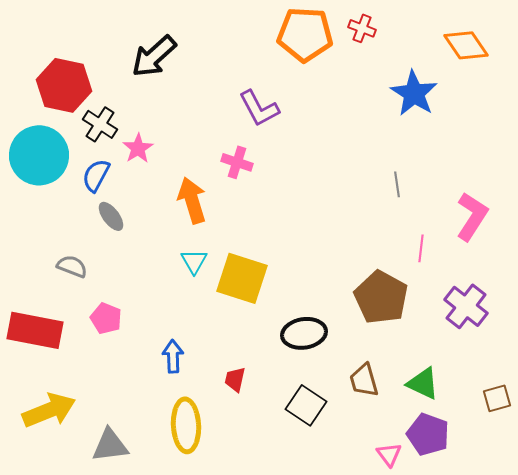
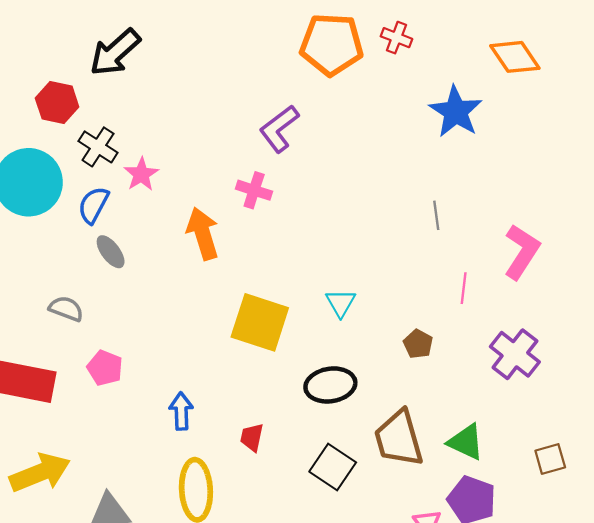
black arrow: (154, 56) -> (115, 52), moved
red hexagon: (64, 85) -> (57, 103), size x0.7
purple L-shape: (259, 108) -> (279, 129), turned 81
cyan triangle: (194, 261) -> (341, 303), moved
brown pentagon: (381, 297) -> (418, 344), size x0.5
brown trapezoid: (364, 380) -> (399, 439), size x1.5

